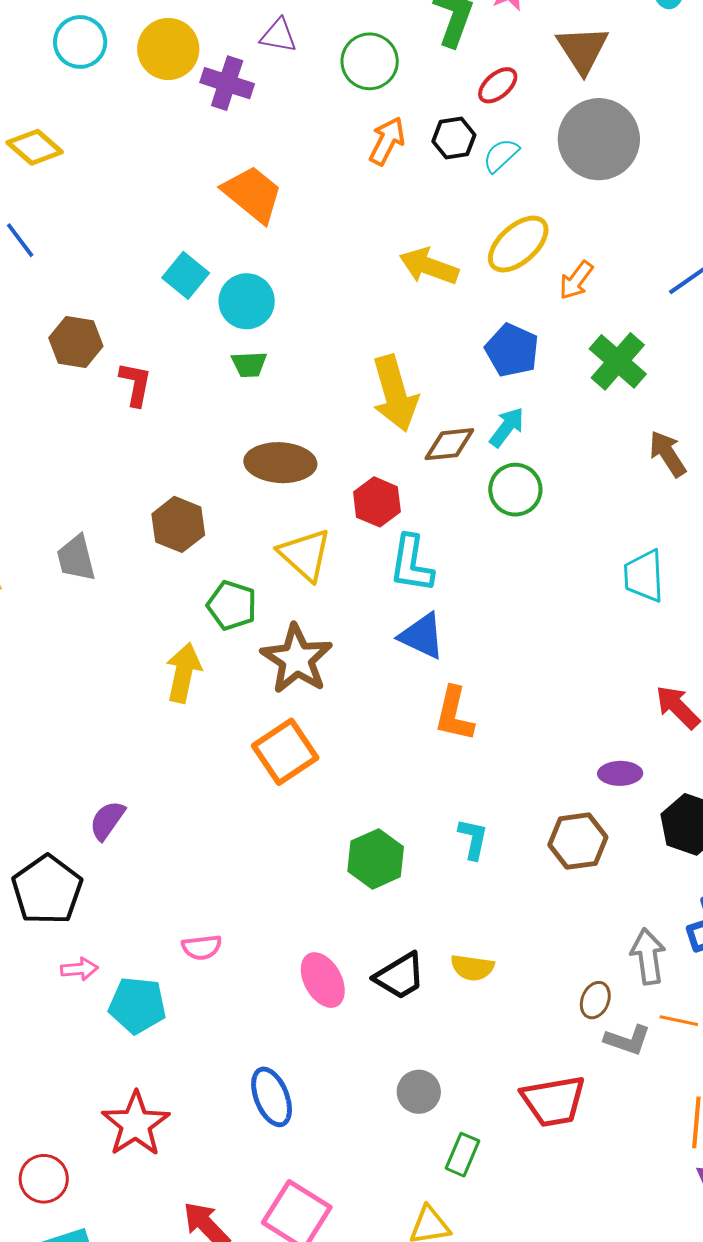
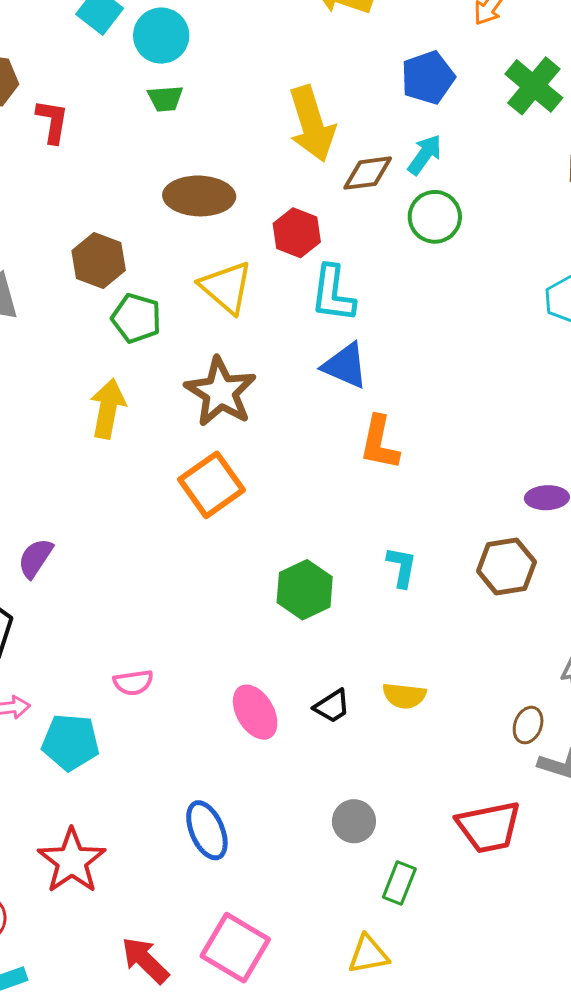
blue pentagon: (512, 350) -> (428, 78), turned 30
green pentagon: (232, 605) -> (136, 318), moved
black trapezoid: (400, 976) -> (332, 706), size x0.7

